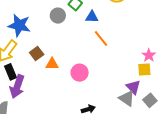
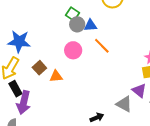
gray circle: (58, 16) -> (77, 24), moved
pink circle: (80, 73) -> (73, 50), moved
gray triangle: (127, 98) -> (124, 104), moved

